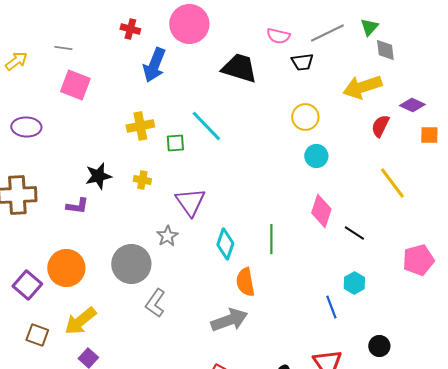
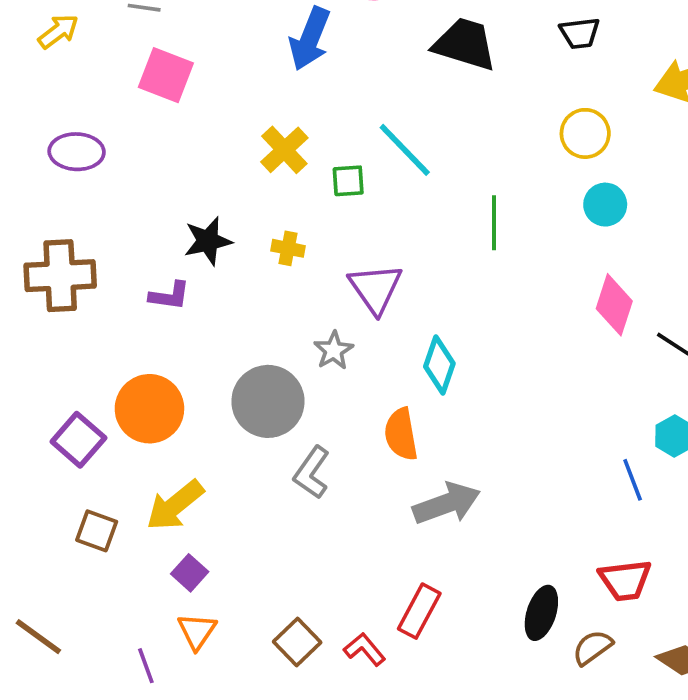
yellow cross: (140, 126) -> (284, 150), turned -32
green line: (271, 239) -> (494, 223), moved
orange semicircle: (245, 282) -> (401, 434), moved

